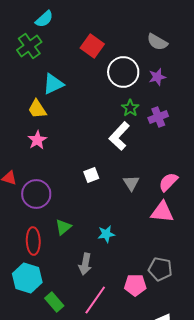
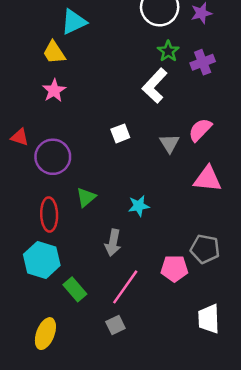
pink semicircle: (168, 182) -> (200, 130), moved

